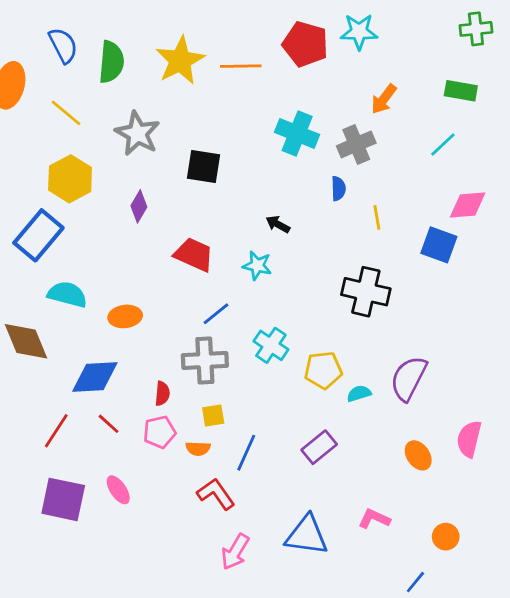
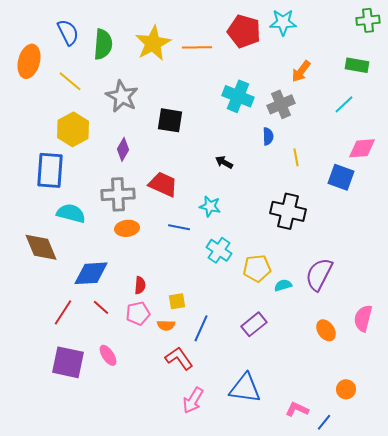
blue rectangle: (38, 235) -> (50, 170), turned -36
cyan star: (257, 266) -> (210, 206), moved
blue line: (216, 314) -> (179, 227), turned 50
orange ellipse: (125, 316) -> (127, 228), moved
gray cross: (205, 360) -> (118, 194), moved
pink L-shape: (374, 519) -> (297, 409), moved

